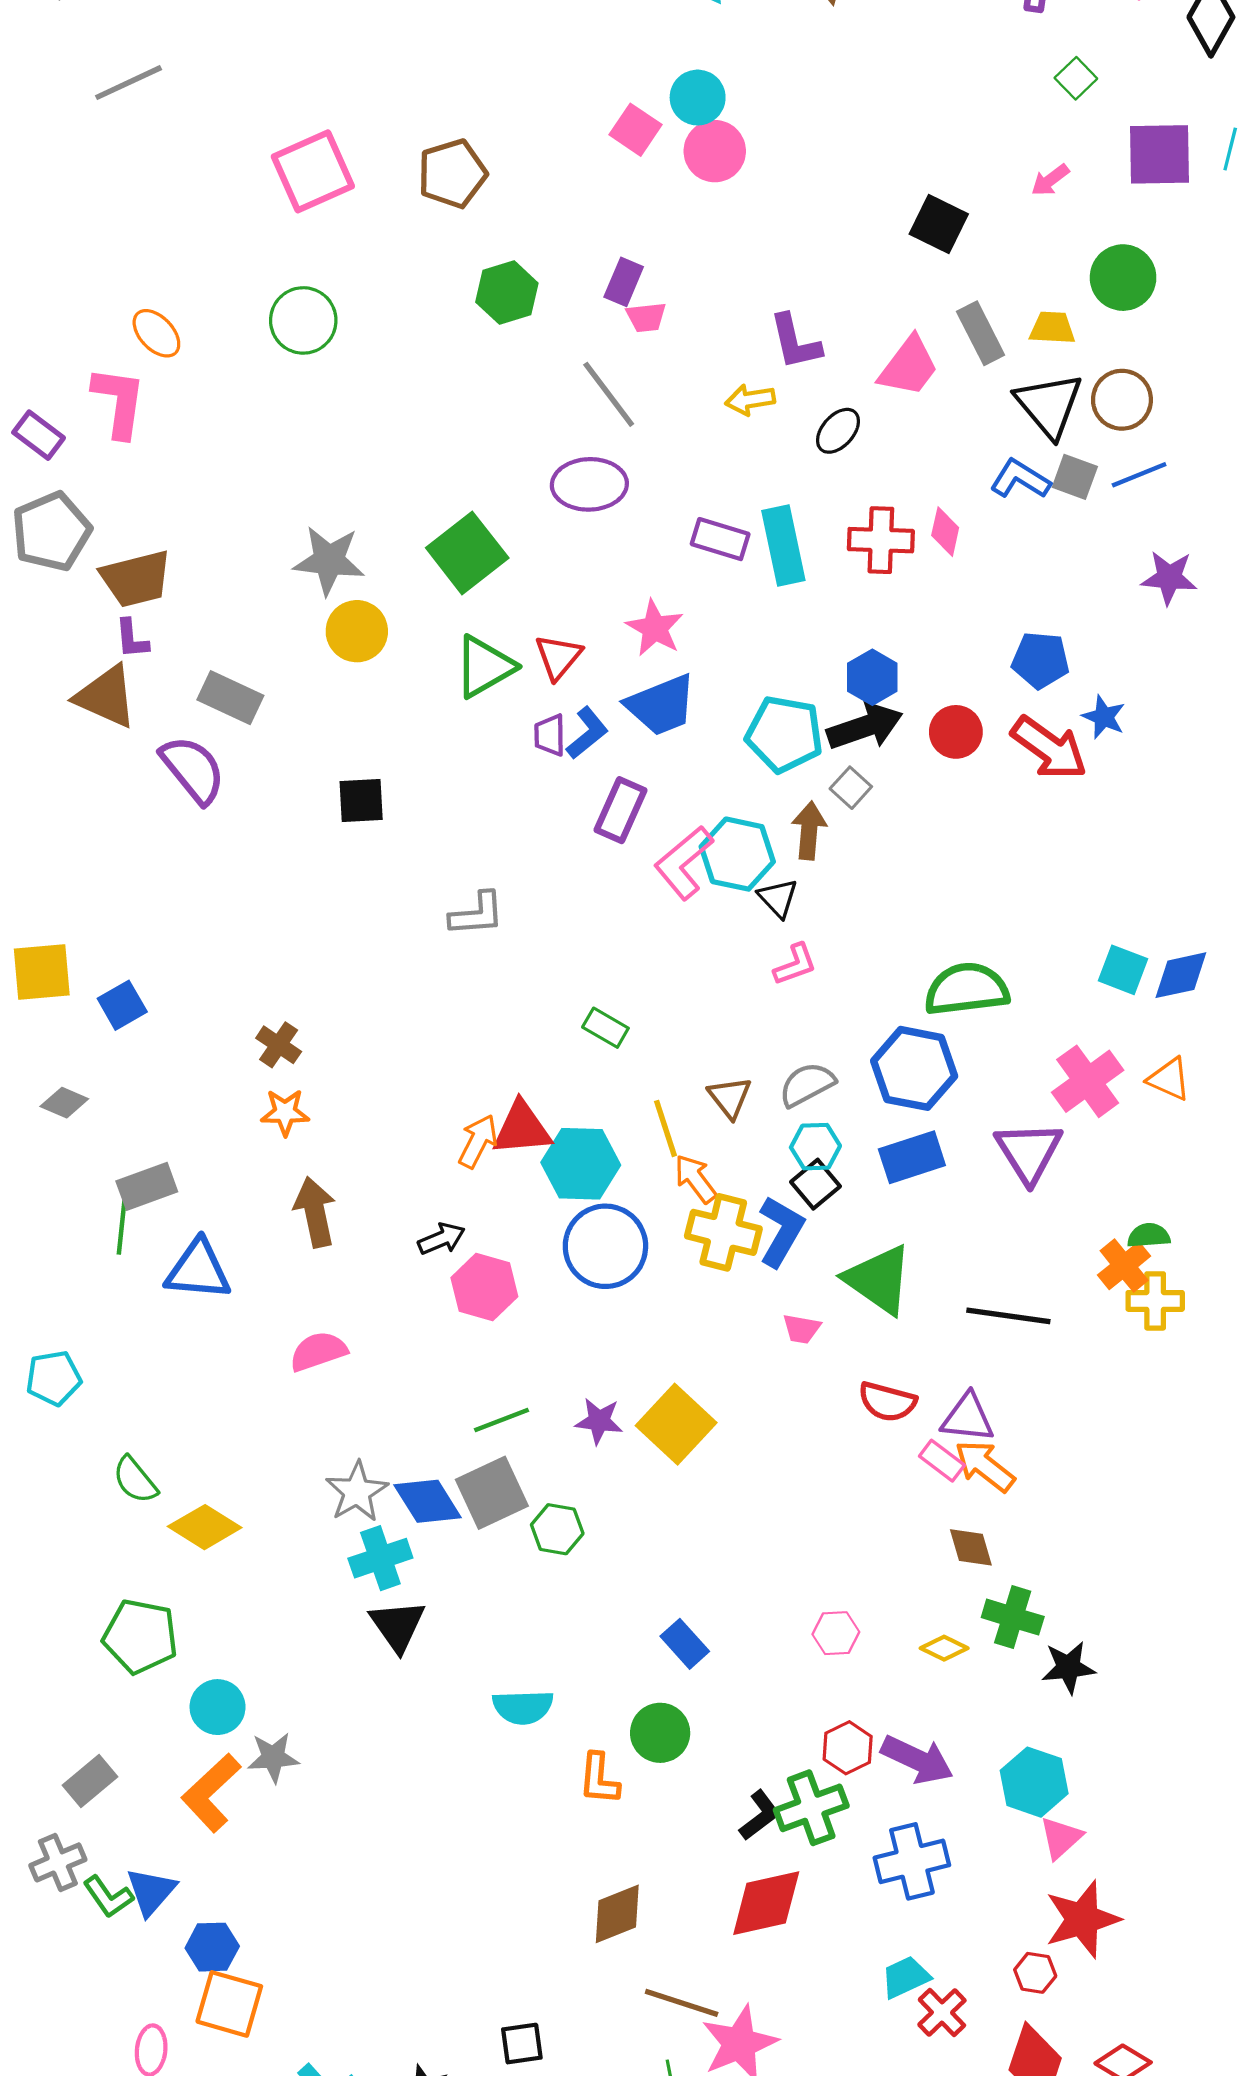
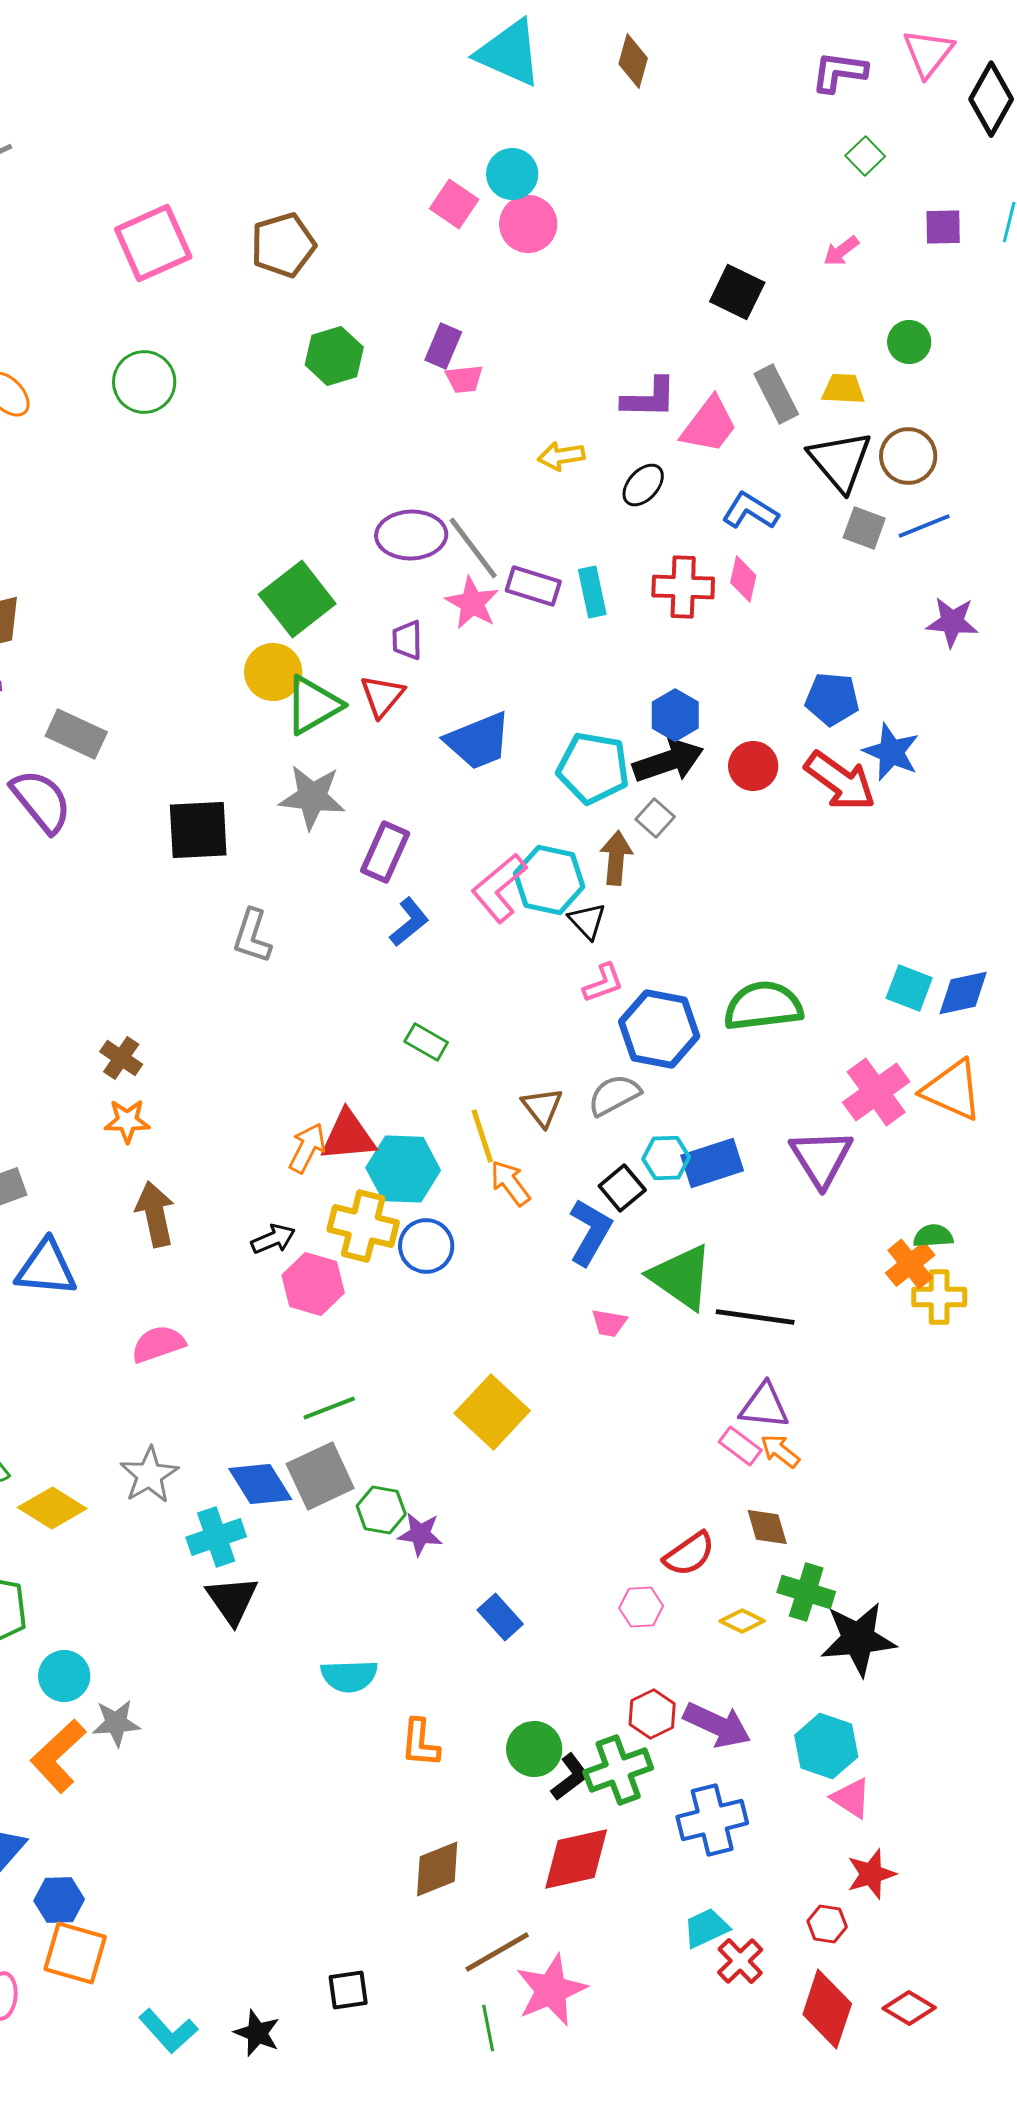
purple square: (1159, 154) -> (943, 227), size x0.6
green circle: (1123, 278) -> (909, 342), size x0.7
purple L-shape: (795, 342) -> (649, 398), moved, turned -76
gray line: (609, 394) -> (473, 548), moved
blue L-shape: (1020, 479) -> (750, 511), moved
cyan rectangle: (783, 545) -> (592, 592), size x0.7
gray star: (329, 560) -> (312, 797), moved
pink star: (655, 628) -> (472, 603), moved
yellow circle: (357, 631) -> (273, 672), moved
blue star: (1104, 717) -> (891, 752), size x1.4
blue L-shape: (587, 733) -> (409, 922), moved
purple trapezoid: (550, 735) -> (407, 640), moved
black square: (361, 801) -> (198, 830), size x1.4
purple rectangle: (620, 810) -> (385, 852), moved
gray L-shape: (477, 914) -> (252, 936), moved, turned 112
blue hexagon: (914, 1068) -> (659, 1029), moved
orange triangle: (1169, 1079) -> (952, 1090), size x1.5
cyan hexagon: (815, 1147) -> (666, 1158), moved
yellow cross: (723, 1232) -> (363, 1226), moved
blue circle: (605, 1246) -> (426, 1246), size x0.7
black line: (1008, 1316) -> (755, 1317), moved
red semicircle: (887, 1402) -> (689, 1554), moved, turned -50
purple star: (599, 1421) -> (420, 1534), moved
orange arrow: (985, 1466) -> (780, 1451), size x0.7
gray star: (357, 1492) -> (149, 1475), moved
black star: (1068, 1667) -> (858, 1639), size x1.5
green circle: (660, 1733) -> (534, 1749), moved
pink triangle: (1061, 1838) -> (851, 1798), turned -45
red star: (1082, 1919) -> (871, 1874), size x0.7
brown line: (682, 2003) -> (497, 1952), turned -48

